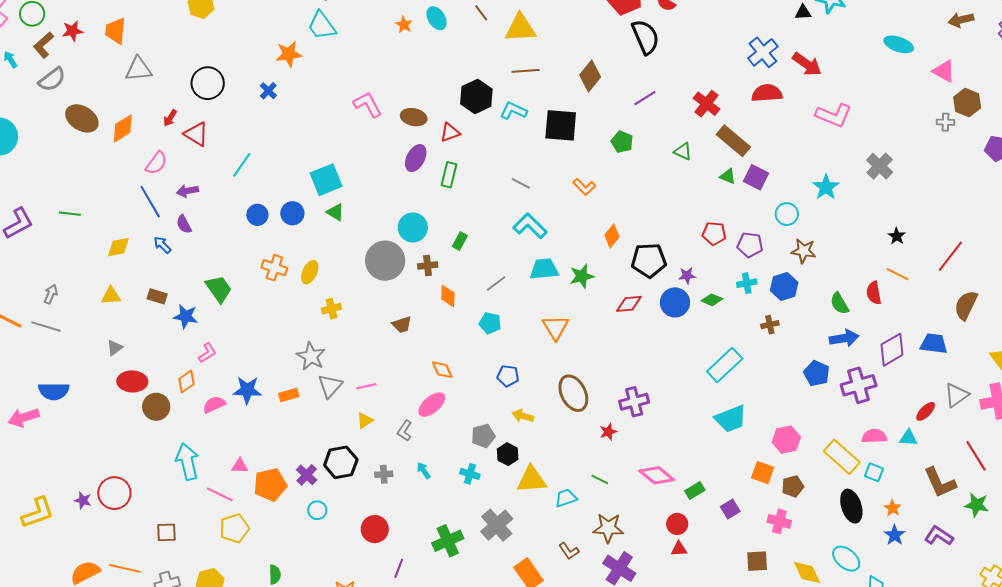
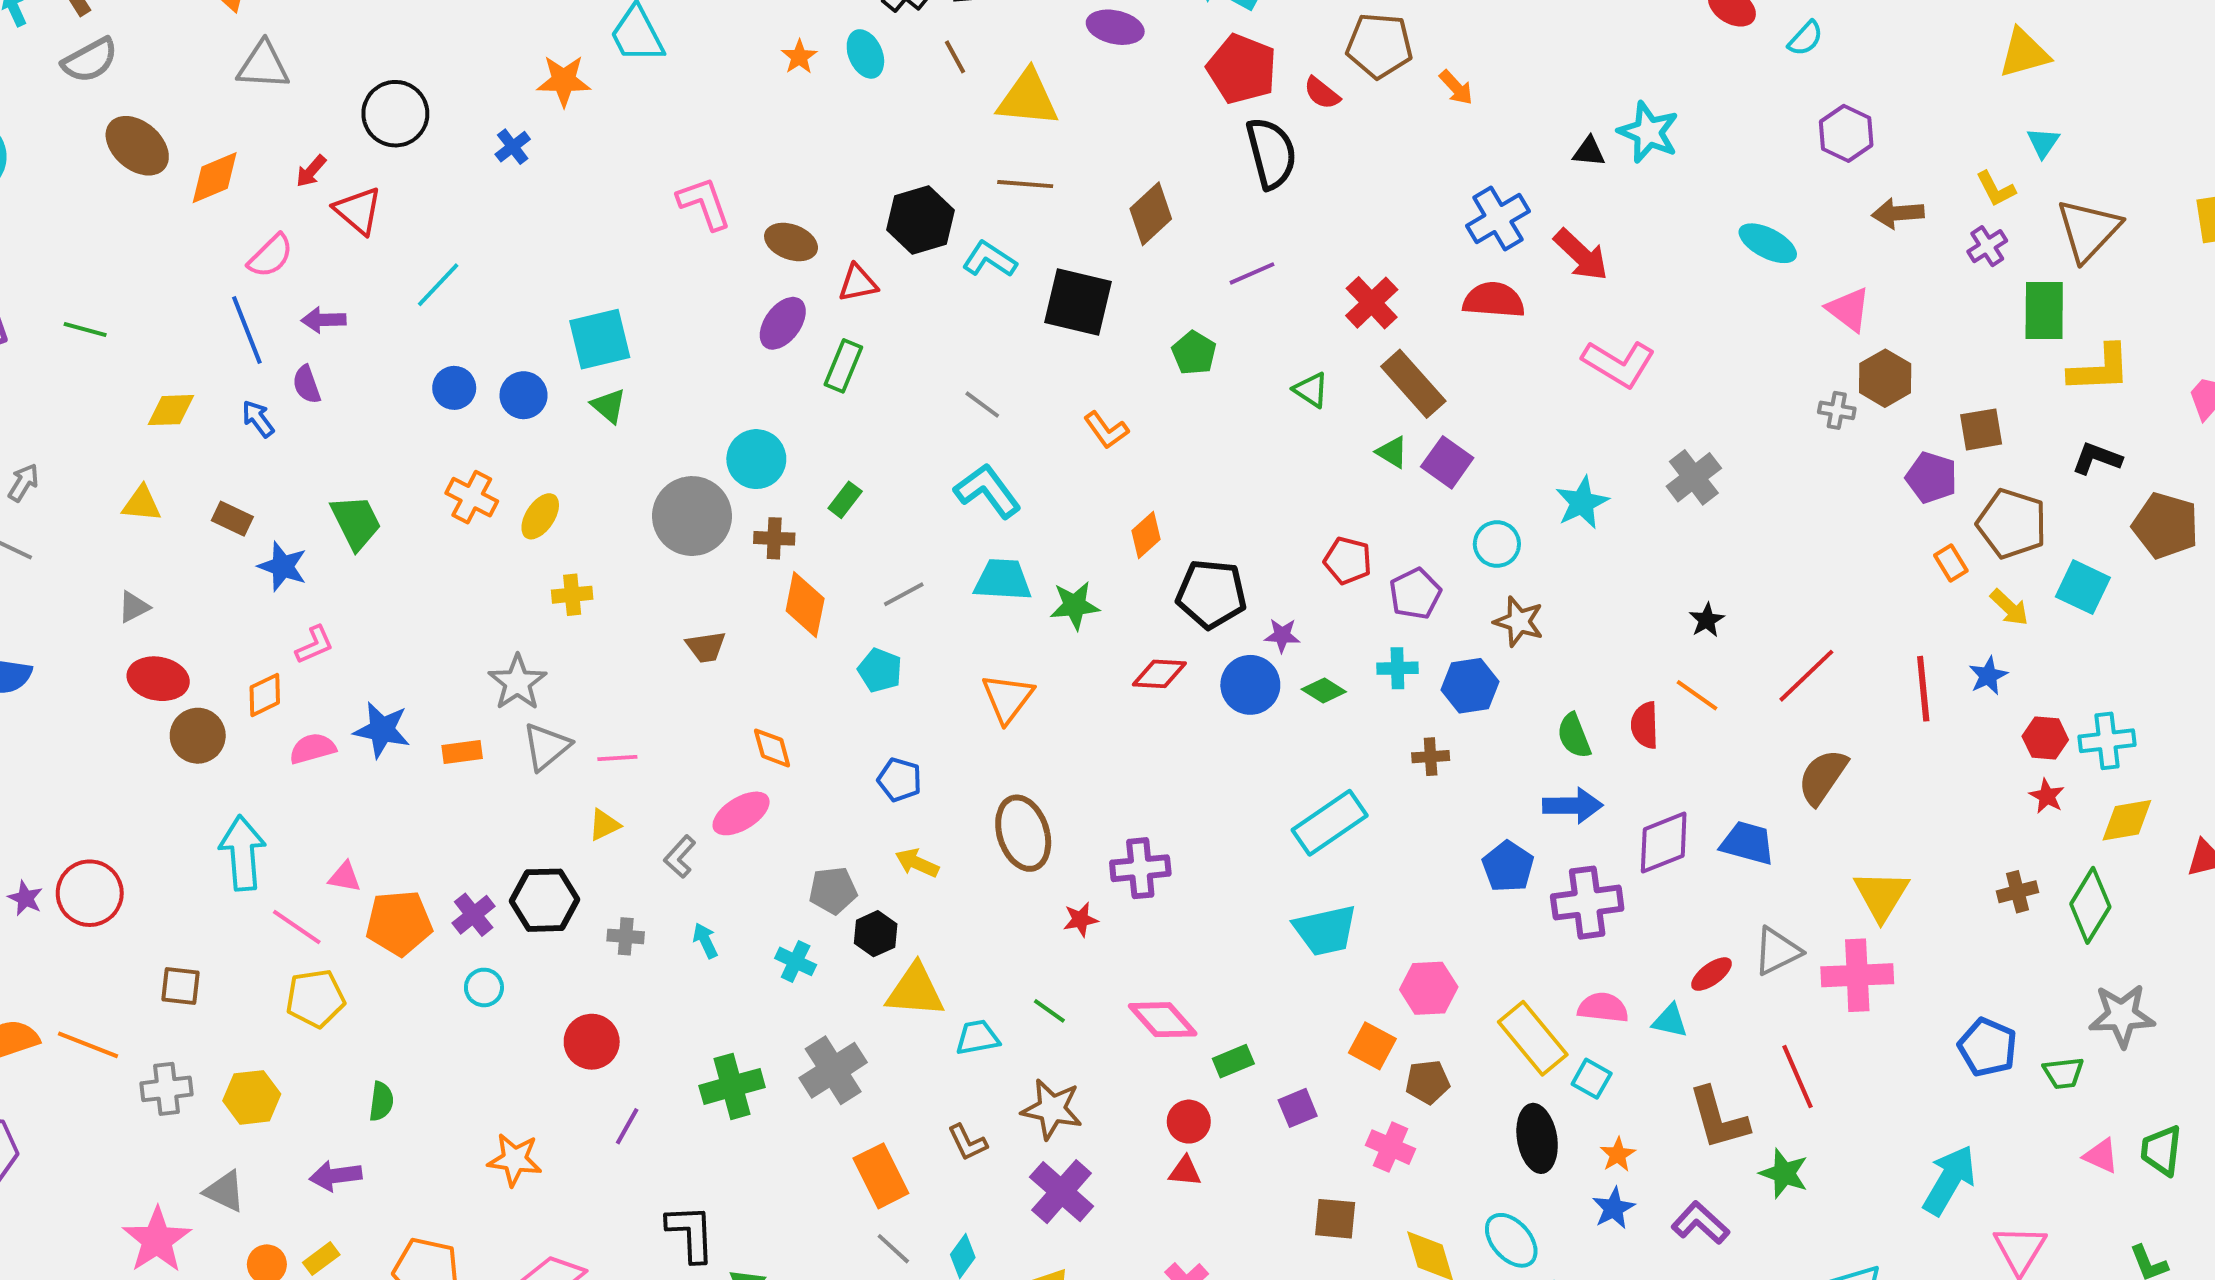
purple pentagon: (750, 245) -> (1415, 594), turned 30
orange diamond: (448, 296) -> (805, 605), size x1.4

